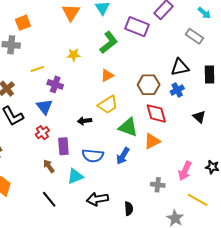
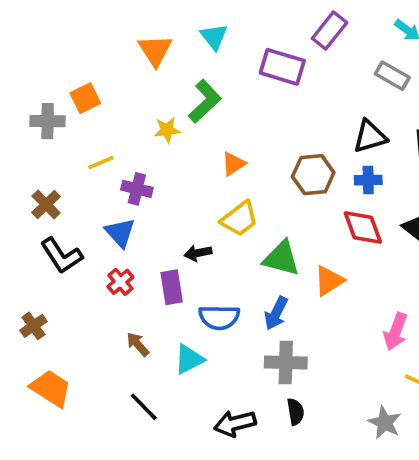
orange square: (23, 23) -> (85, 98), moved
green L-shape: (109, 42) -> (205, 101), moved
blue cross: (177, 90) -> (368, 180), turned 32
red diamond: (156, 113) -> (363, 227), moved
purple rectangle: (63, 146) -> (172, 287), moved
gray cross: (158, 185) -> (286, 362), moved, size x1.5
black arrow: (97, 199) -> (235, 423), moved

